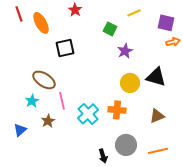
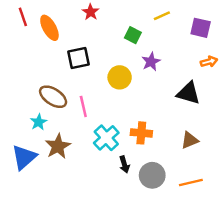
orange arrow: (173, 42) -> (209, 62), moved
yellow circle: (130, 83) -> (120, 77), moved
pink line: (62, 101) -> (83, 106), moved
brown star: (48, 121) -> (58, 146), size x1.5
blue triangle: (20, 130) -> (24, 157), size x1.6
black arrow: (103, 156) -> (124, 164), moved

